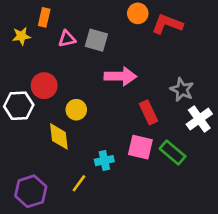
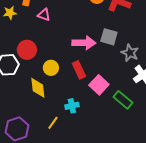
pink triangle: (67, 39) -> (44, 15), turned 32
gray square: (96, 40) -> (109, 37), moved
red rectangle: (148, 112) -> (79, 70), moved
pink square: (140, 147) -> (99, 85), moved, turned 30

